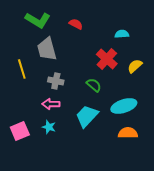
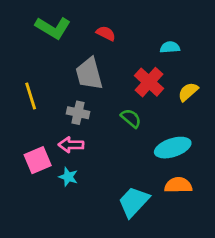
gray trapezoid: (47, 49) -> (89, 74), moved
cyan trapezoid: (87, 116) -> (134, 202), moved
pink square: (20, 131) -> (38, 160), moved

